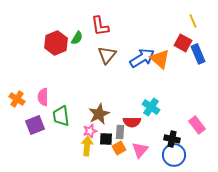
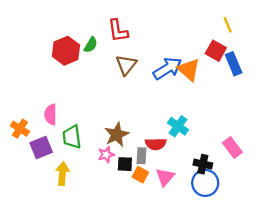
orange cross: (17, 99) -> (20, 129), moved
yellow arrow: (87, 146) -> (62, 173), moved
orange square: (119, 148) -> (140, 175), turned -32

